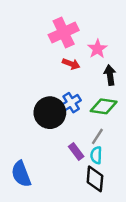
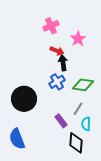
pink cross: (64, 33) -> (51, 26), size x0.7
black arrow: (110, 75) -> (63, 63), moved
black circle: (50, 113) -> (24, 99), moved
cyan semicircle: (96, 155) -> (86, 124), moved

